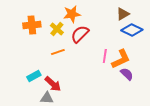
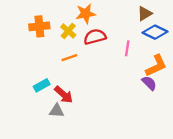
red semicircle: (80, 34) -> (95, 37), turned 30
pink line: (105, 56) -> (127, 48), moved
orange L-shape: (121, 59) -> (156, 66), moved

